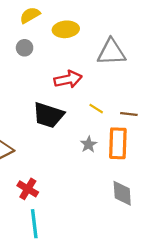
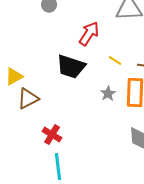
red arrow: (68, 79) -> (89, 34), turned -45

